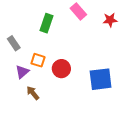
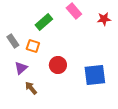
green rectangle: (47, 23) -> (44, 22), turned 30
orange square: (38, 60) -> (33, 46), moved

